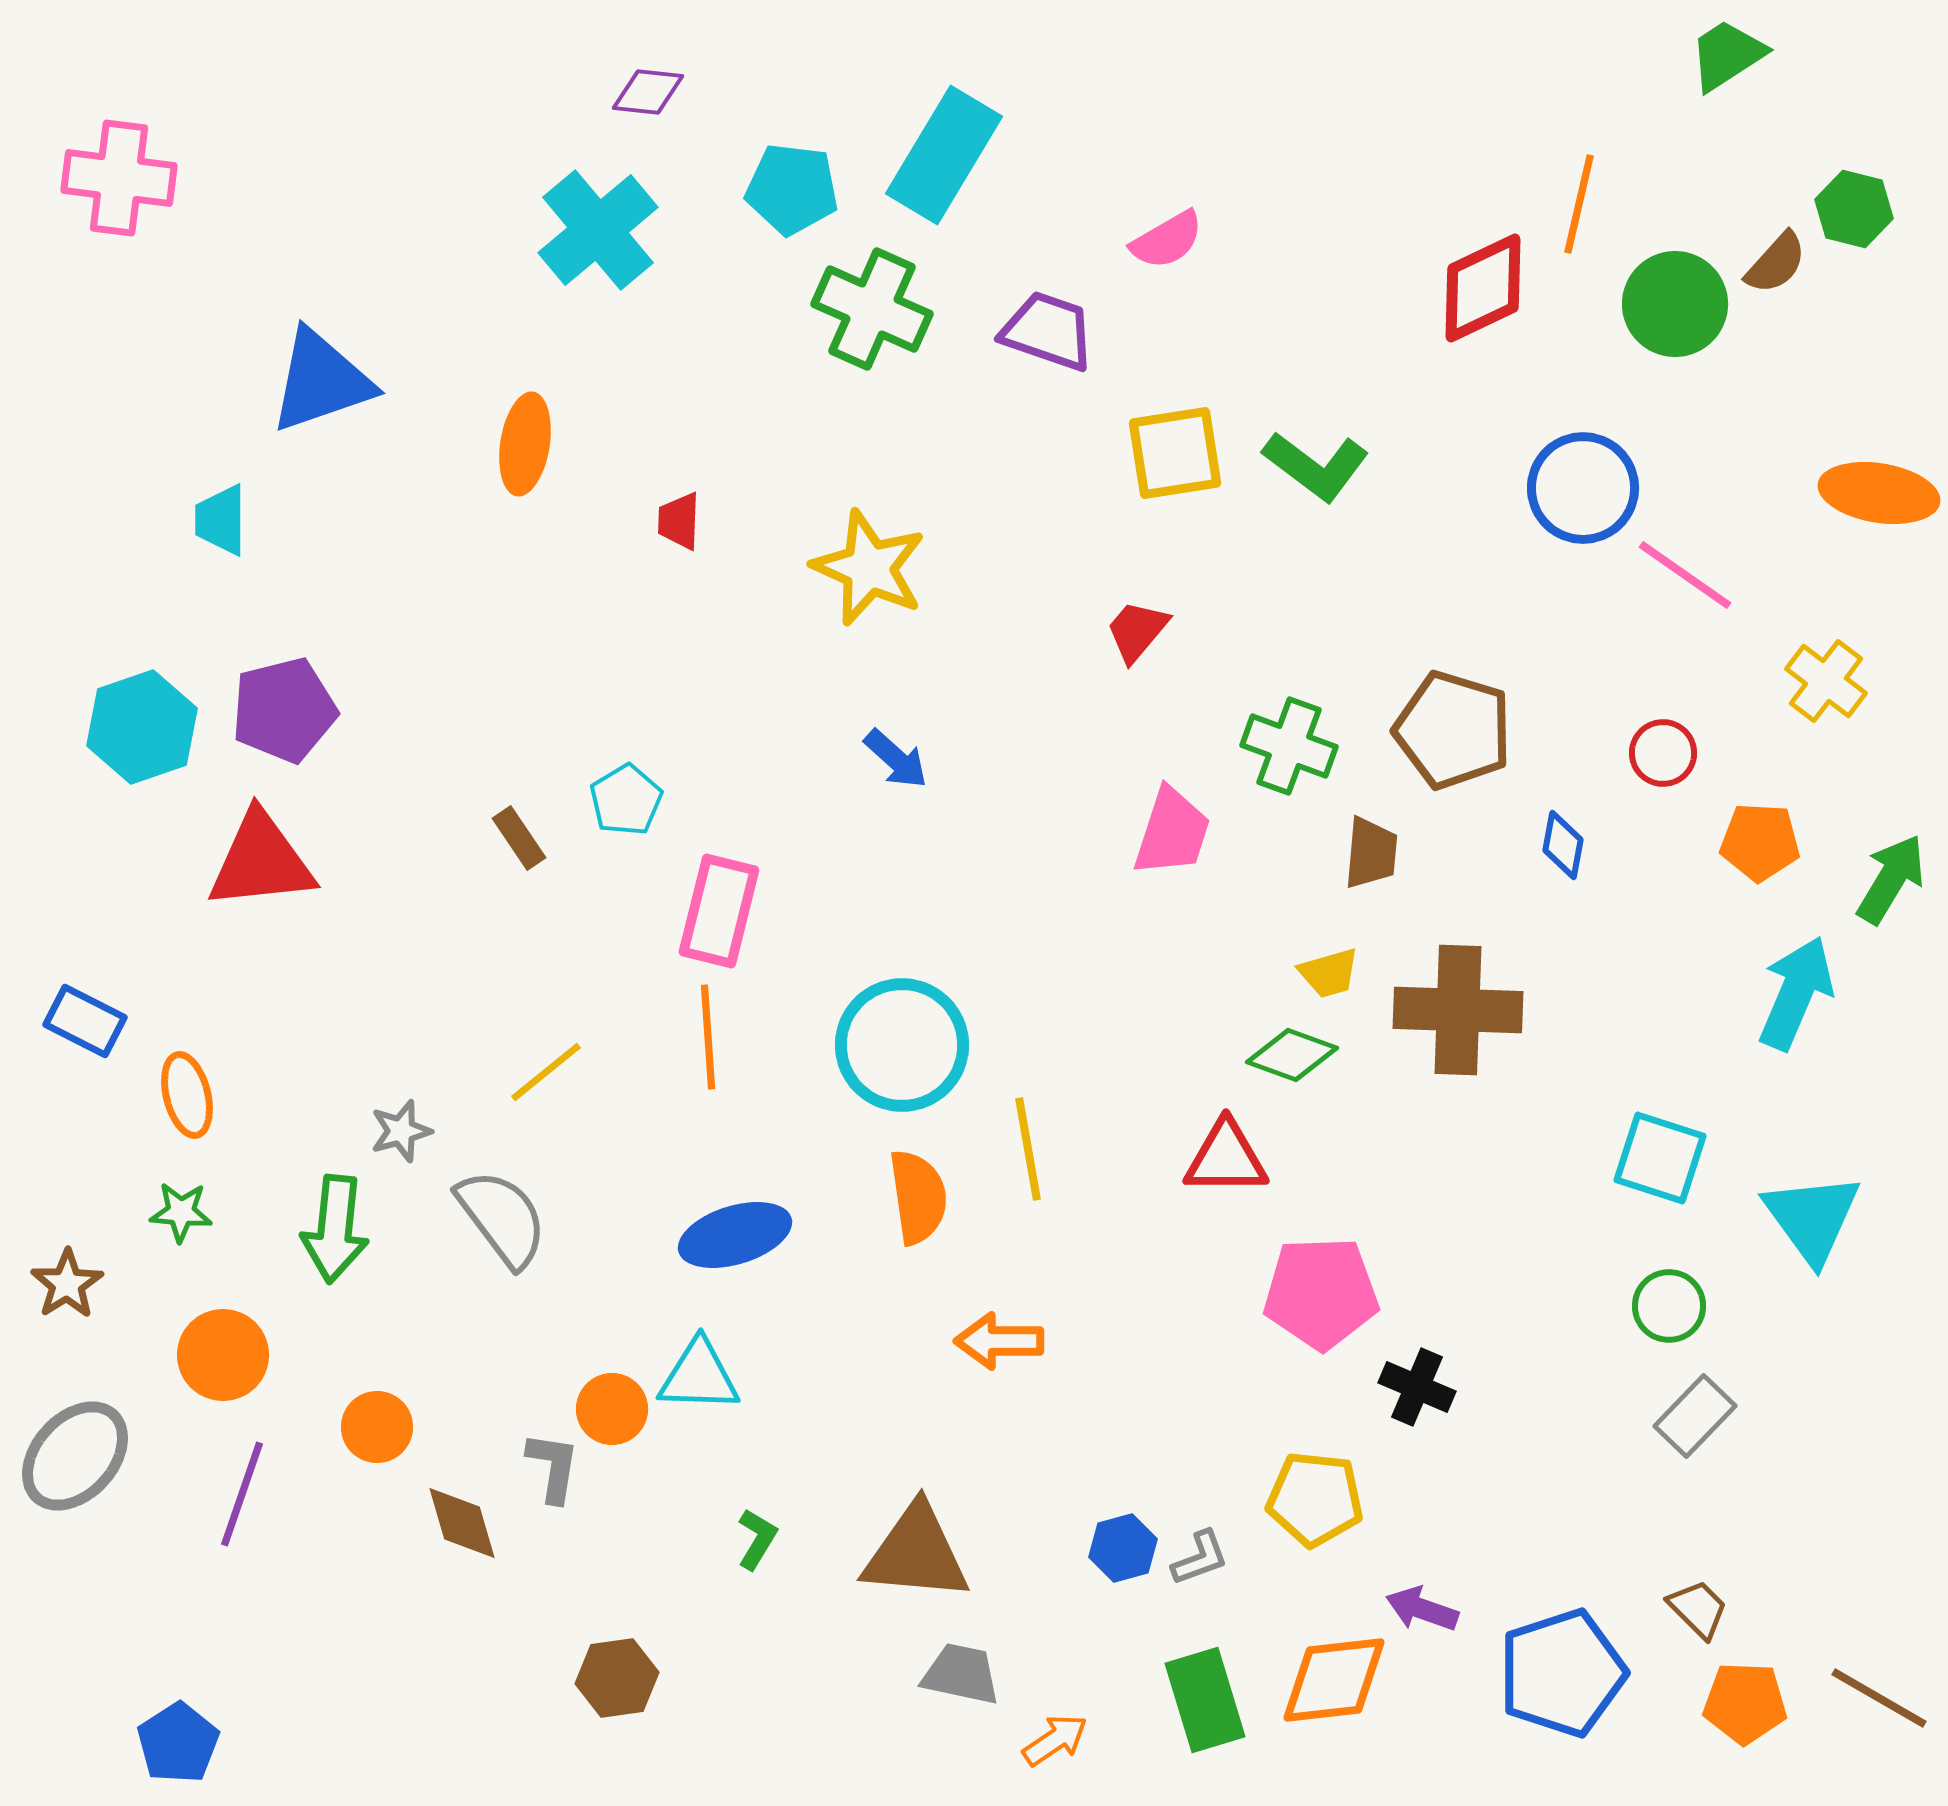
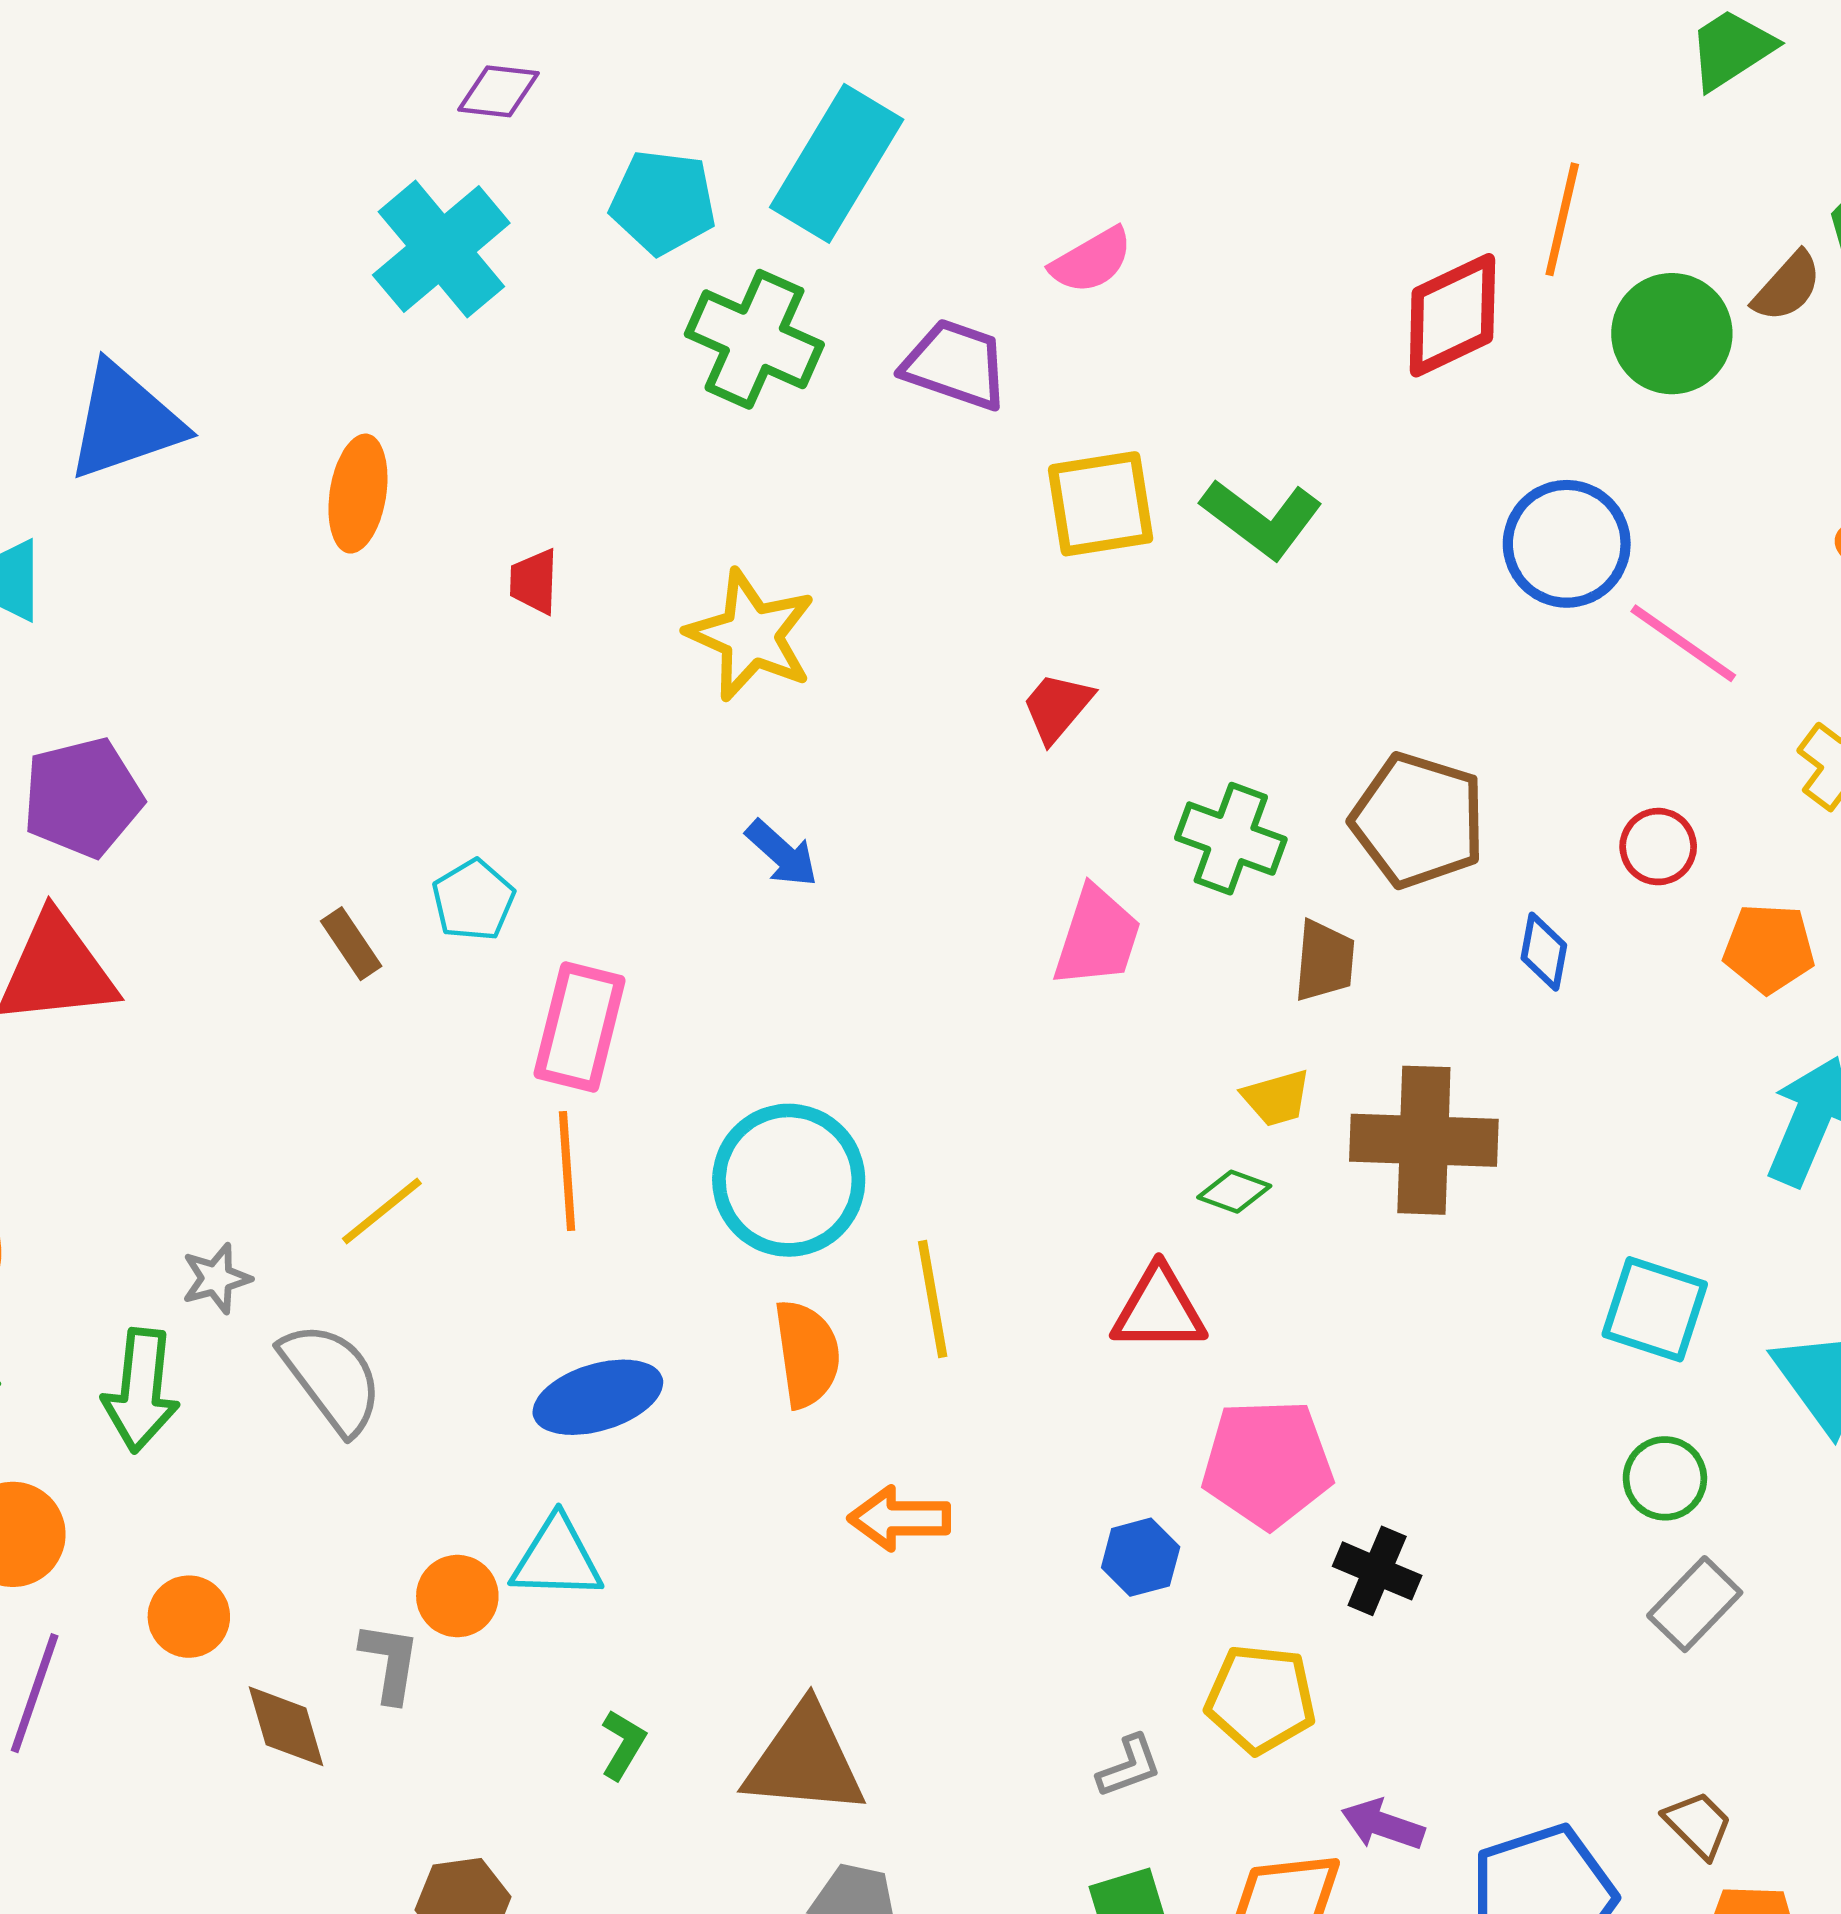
green diamond: (1292, 1055) -> (1234, 1192), size x0.7
blue hexagon: (1123, 1548) -> (1141, 1557), moved

